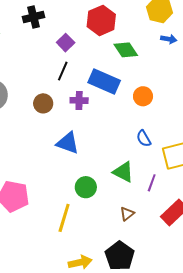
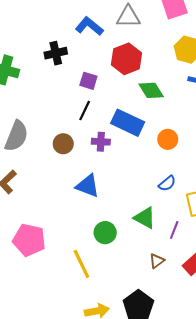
purple square: (66, 43) -> (88, 81), turned -30
blue semicircle: (144, 138) -> (167, 183), turned -102
brown triangle: (127, 214) -> (157, 261), moved
yellow line: (64, 218) -> (81, 264), turned -44

